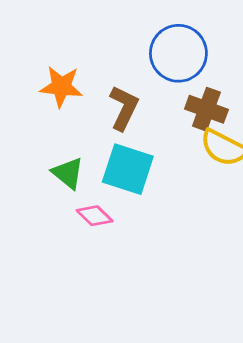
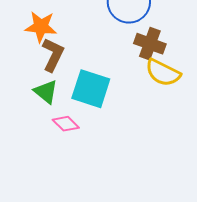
brown L-shape: (124, 108) -> (53, 55), moved

